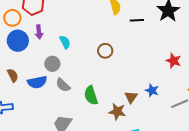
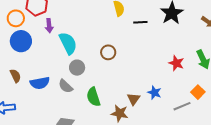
purple arrow: (39, 32) -> (49, 26), moved
cyan semicircle: (65, 42) -> (68, 43), size x1.6
gray circle: (52, 64) -> (77, 68), moved

